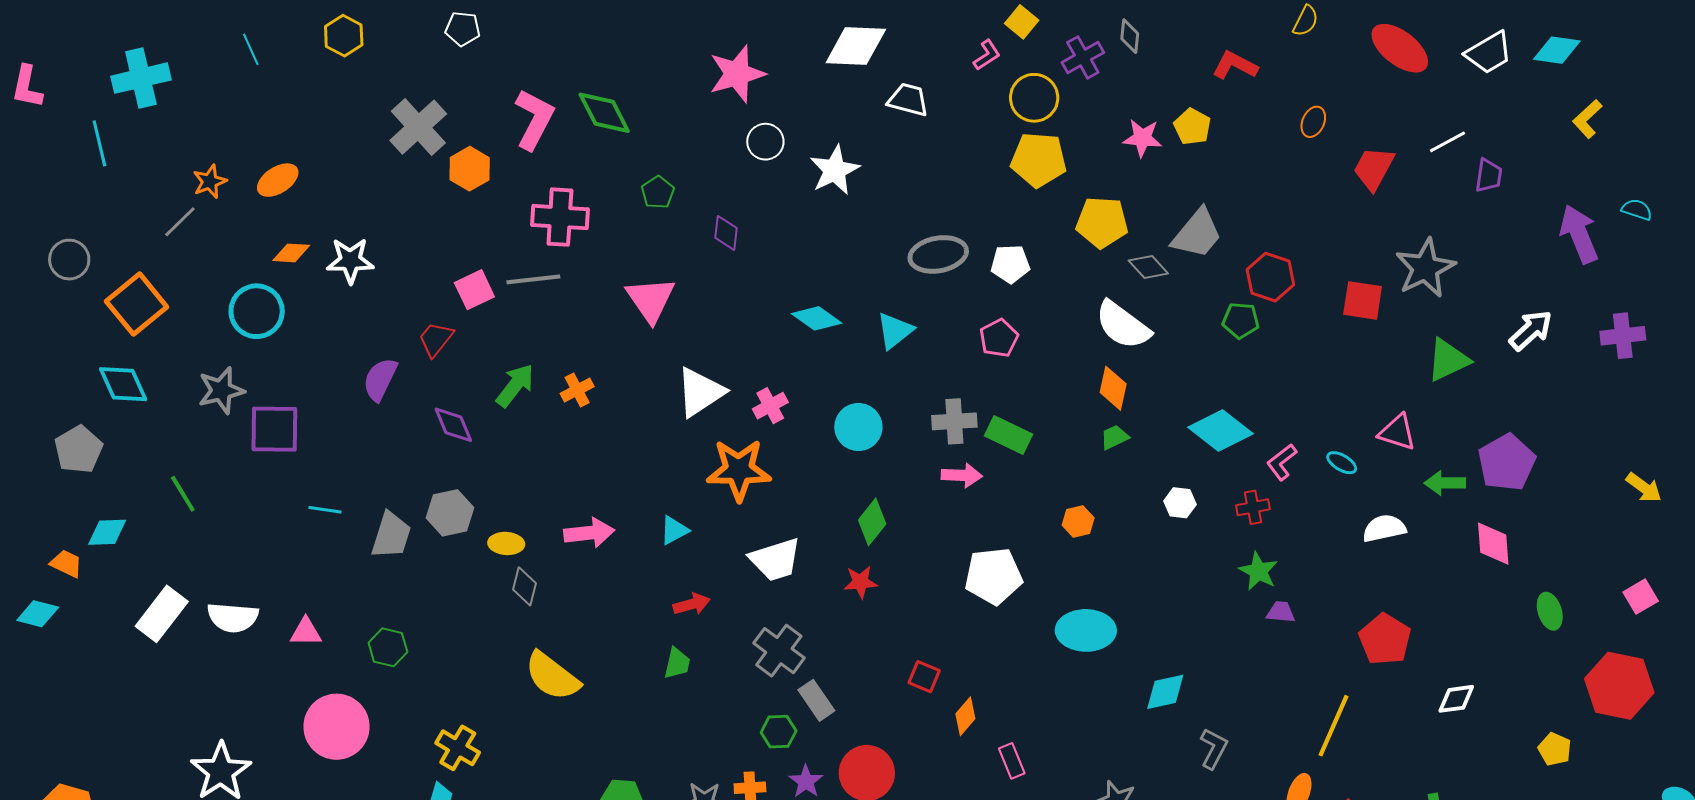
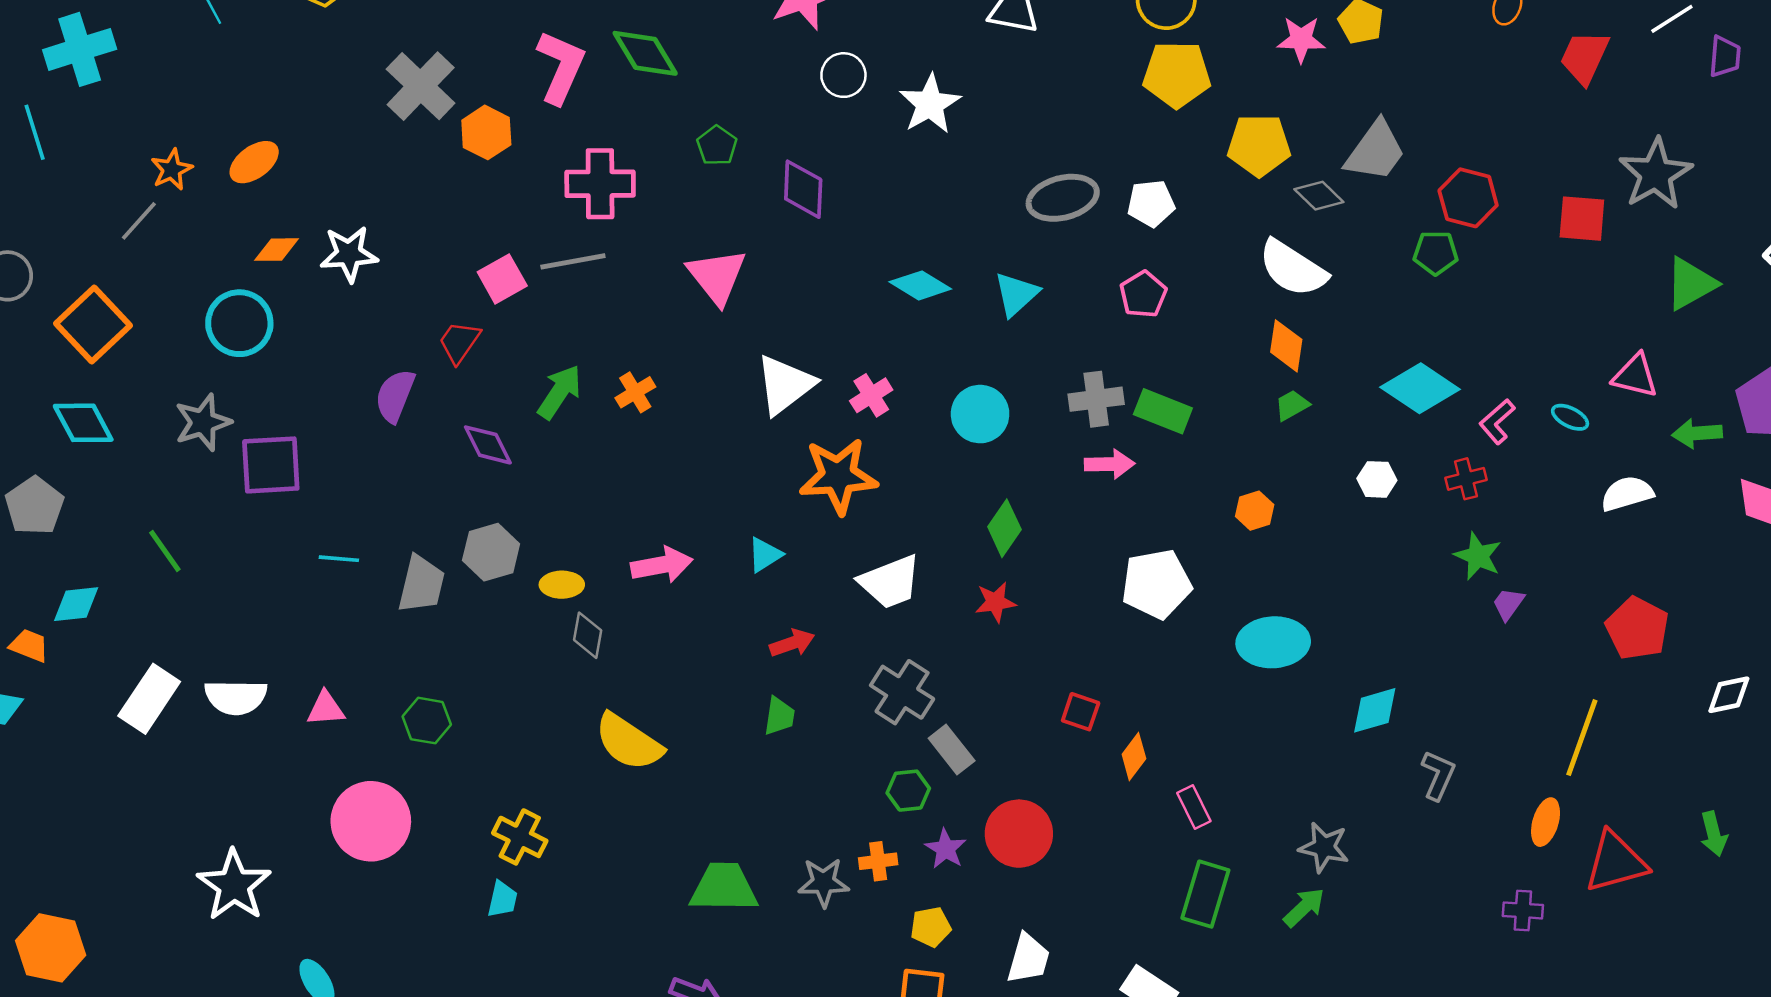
purple diamond: (726, 233) -> (803, 189), size x1.4
purple trapezoid: (1281, 612) -> (1508, 604), turned -56

